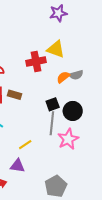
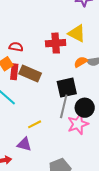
brown rectangle: (14, 95) -> (30, 73), size x1.5
black square: (53, 104) -> (67, 88), size x1.5
black circle: (73, 111) -> (85, 108), moved

